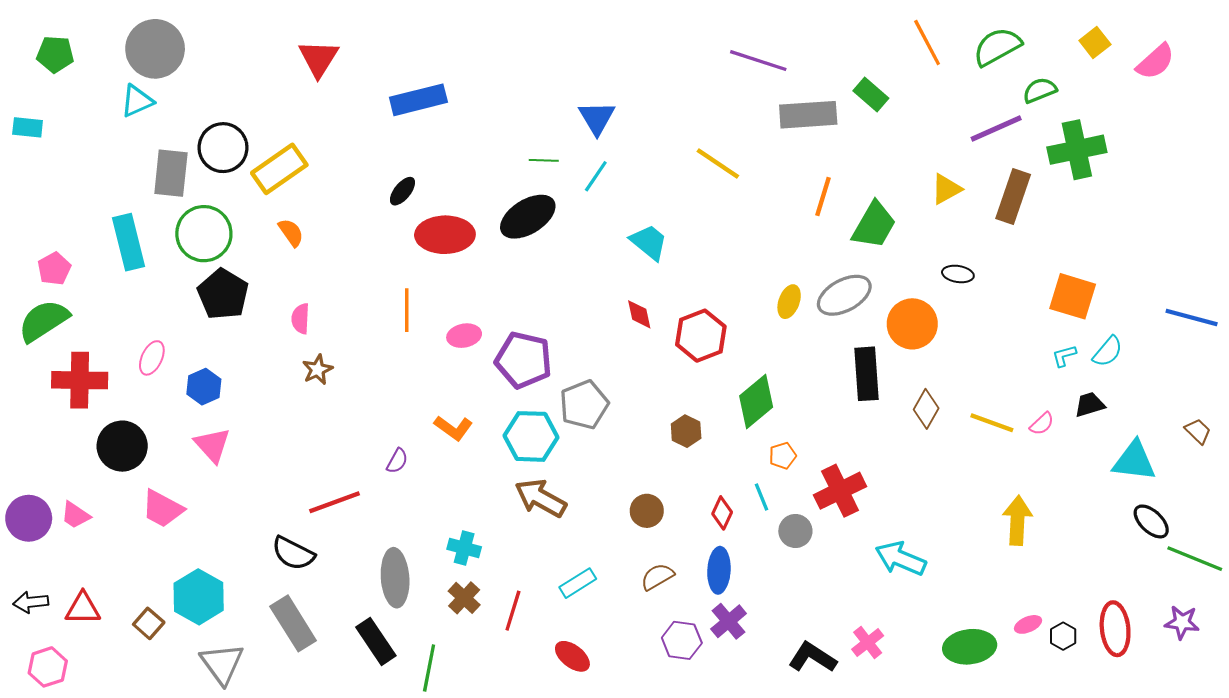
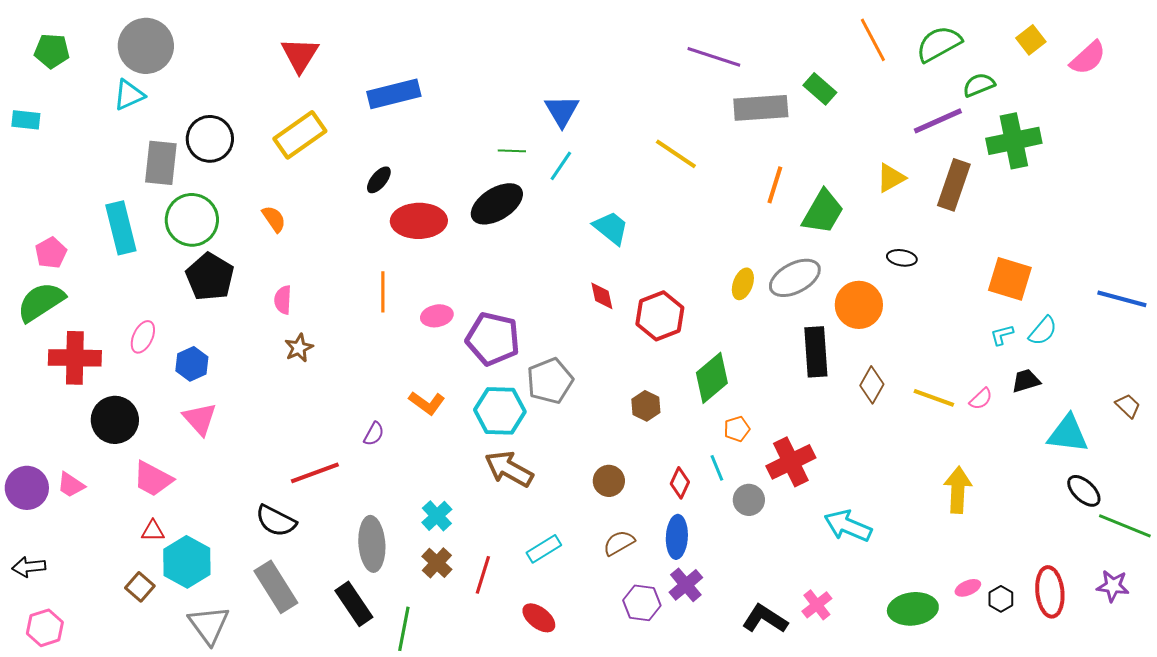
yellow rectangle: (279, 169) -> (300, 135), moved
cyan cross: (464, 548) -> (437, 516), turned 32
red triangle: (83, 609) -> (153, 531), moved, size x0.7

